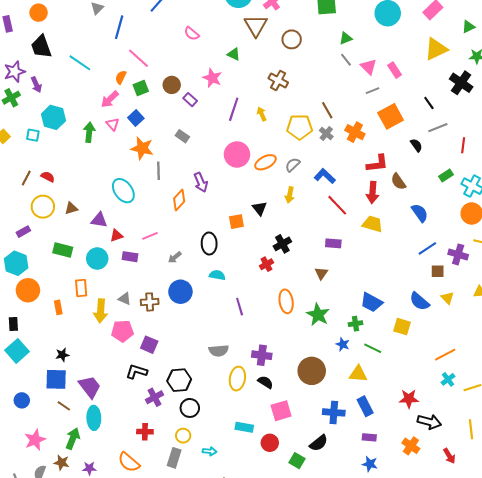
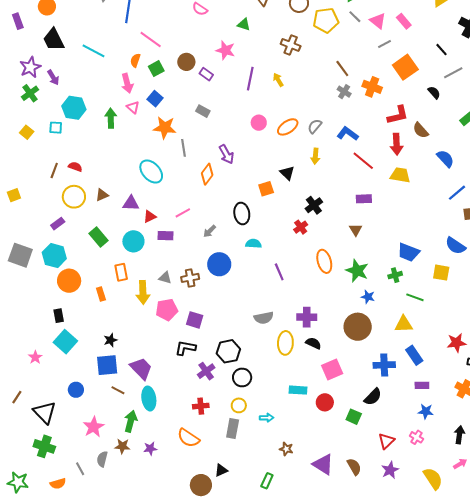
pink arrow: (110, 99) -> (127, 83), turned -54
yellow pentagon: (300, 127) -> (326, 20), moved
pink circle: (237, 154) -> (259, 123), size x0.6
green rectangle: (63, 250) -> (99, 237), turned 42
blue star: (343, 344) -> (368, 297), moved

